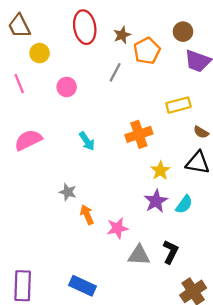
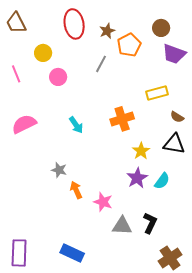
yellow circle: (40, 53) -> (43, 53), moved
pink star: (117, 228) -> (103, 202), turned 30

